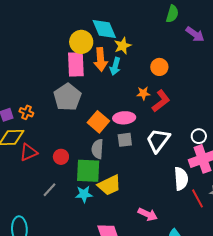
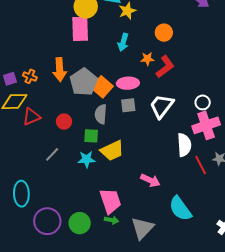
orange arrow: (101, 59) -> (60, 69), moved
cyan arrow: (115, 66) -> (123, 42), moved
gray pentagon: (67, 97) -> (84, 82), moved
green square: (88, 171) -> (91, 136), size x0.6

